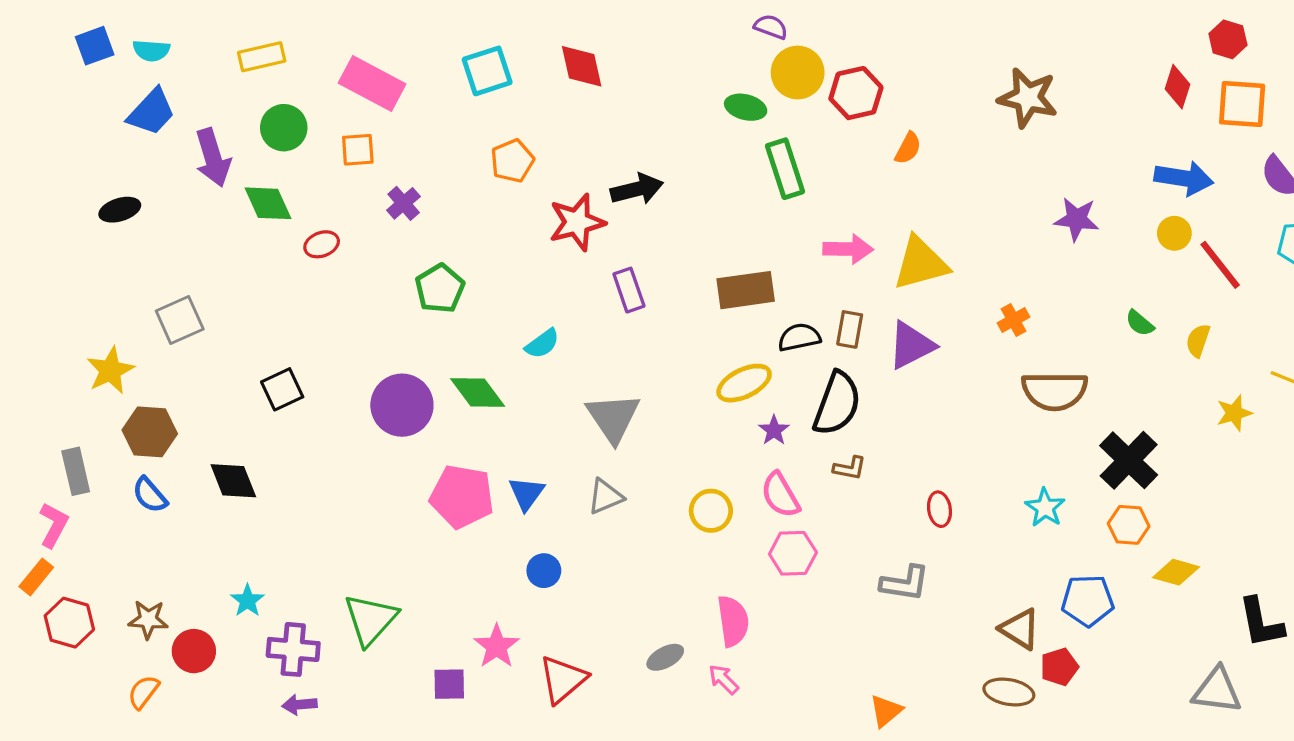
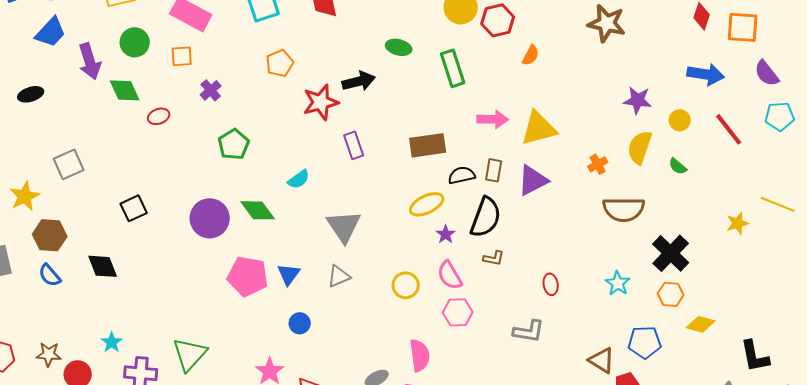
green ellipse: (746, 107) -> (399, 47), moved
yellow circle: (1174, 233) -> (680, 120), moved
yellow semicircle: (1198, 340) -> (640, 147), moved, size x1.6

